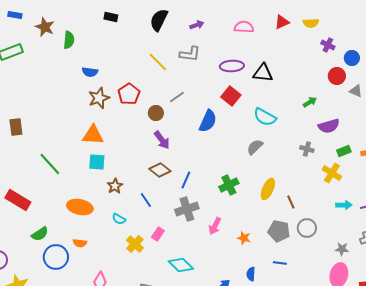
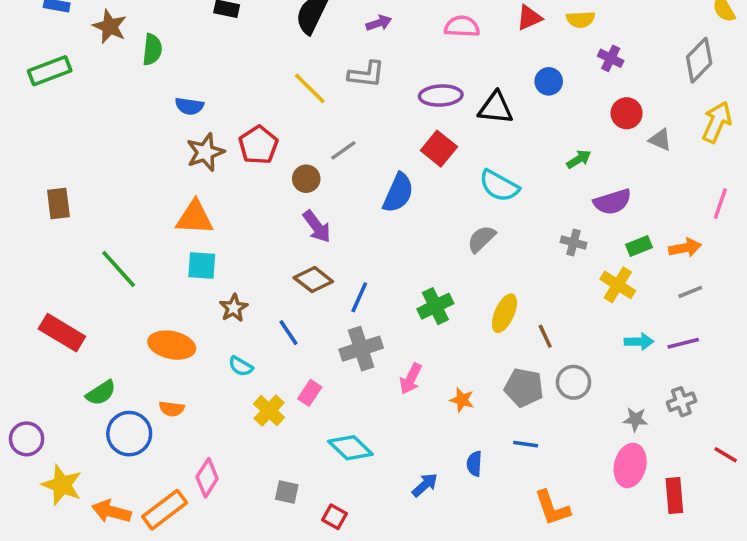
blue circle: (352, 58) -> (549, 81), moved

